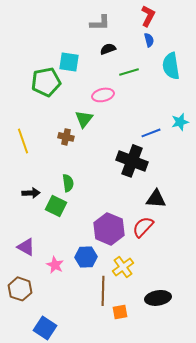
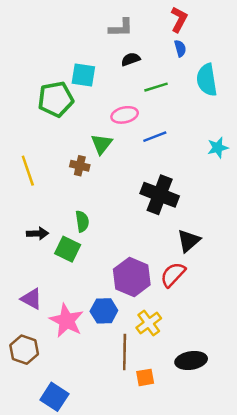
blue line: (151, 133) -> (155, 137), moved
black triangle: (156, 199) -> (189, 241), turned -45
pink star: (55, 265) -> (66, 321), size x1.6

